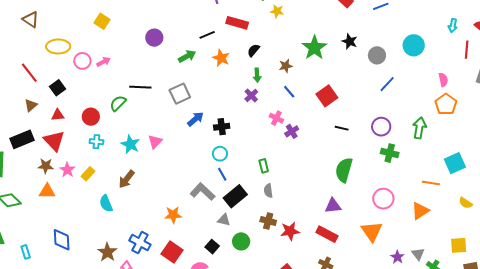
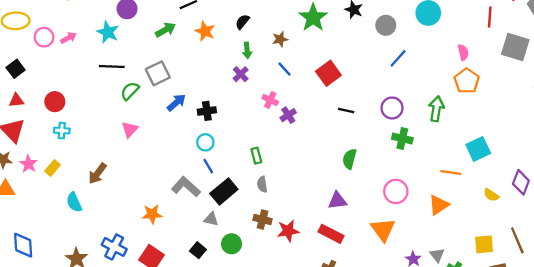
green semicircle: (118, 103) -> (130, 91), moved
cyan star: (130, 144) -> (108, 32), moved
green semicircle: (344, 170) -> (350, 159), size x0.7

